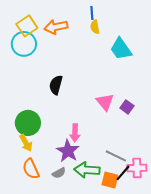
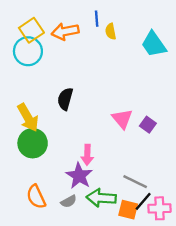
blue line: (92, 13) -> (97, 19), moved
cyan trapezoid: (121, 49) -> (154, 44), moved
yellow arrow: (26, 143) -> (28, 118), moved, size x1.4
pink cross: (137, 168) -> (159, 208), moved

